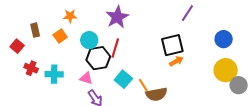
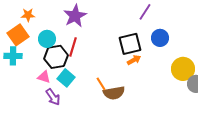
orange square: (60, 36) -> (18, 35), size x1.5
blue circle: (224, 39) -> (160, 38), moved
cyan cross: (54, 74) -> (13, 56), moved
cyan square: (123, 79) -> (66, 78), moved

